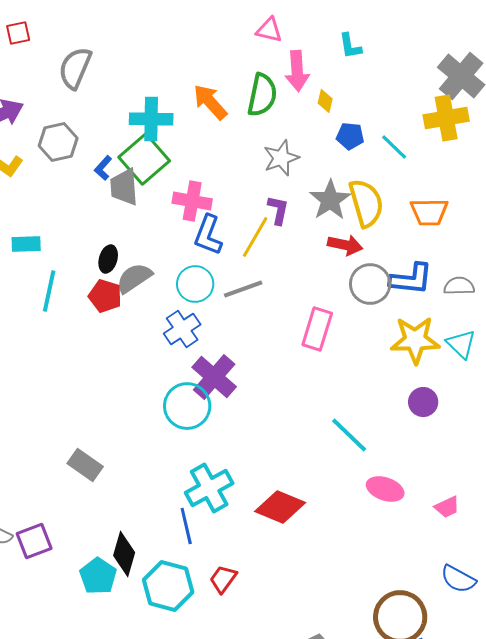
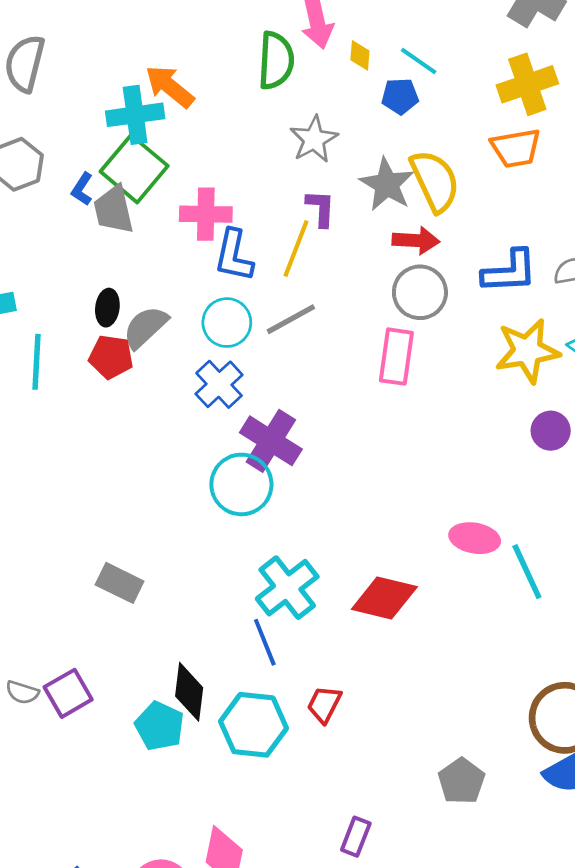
orange arrow: (210, 102) -> (170, 87), moved
yellow cross: (446, 118) -> (527, 84), moved
cyan line: (394, 147) -> (419, 61), moved
orange trapezoid: (429, 212) -> (516, 148), moved
gray circle: (370, 284) -> (420, 292), moved
cyan line: (349, 435) -> (527, 572), moved, turned 30
pink ellipse: (385, 489) -> (475, 538), moved

